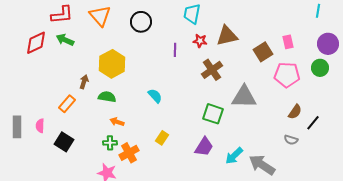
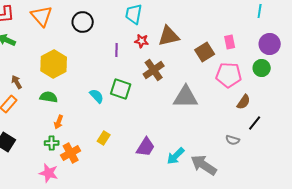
brown arrow: (84, 82) -> (17, 82), moved, turned -48
brown semicircle: (295, 112) -> (244, 102), moved
green square: (213, 114) -> (121, 89), moved
orange arrow: (117, 122) -> (59, 122), turned -88

